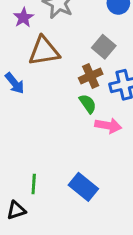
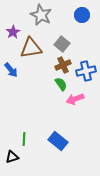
purple star: (23, 18) -> (13, 32), moved
gray square: (104, 47) -> (62, 44), moved
pink arrow: (108, 126) -> (75, 99), turned 150

